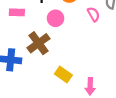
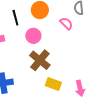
brown cross: (38, 43) -> (40, 60), moved

